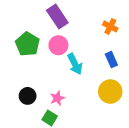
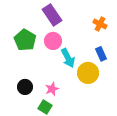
yellow circle: (110, 92) -> (88, 73), moved

